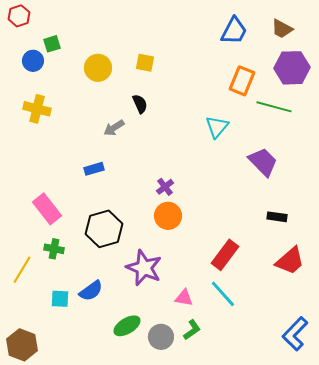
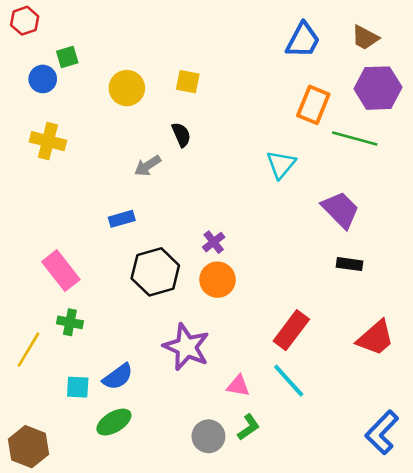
black rectangle: (277, 217) -> (350, 264), moved
black hexagon: (104, 229) -> (155, 272), moved
green ellipse: (127, 326) -> (114, 422), moved

